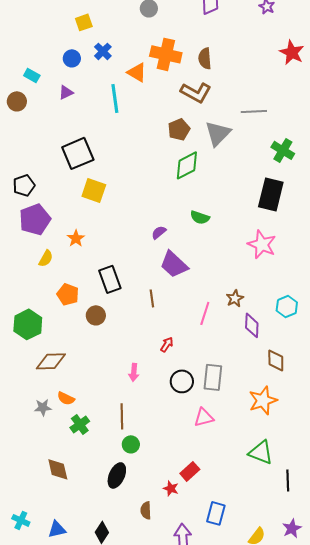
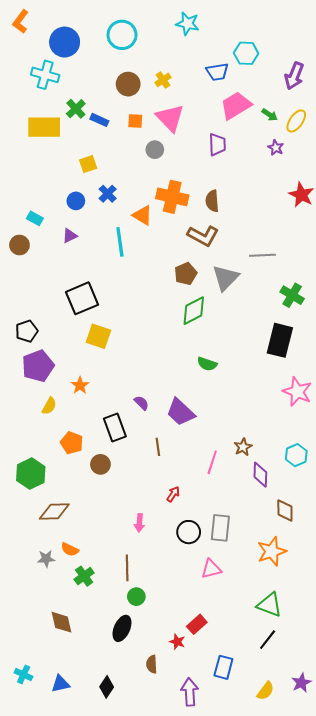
purple semicircle: (159, 232) -> (141, 403), moved, turned 84
pink star: (262, 244) -> (297, 392), moved
black line: (288, 480) -> (268, 640), moved, turned 40

